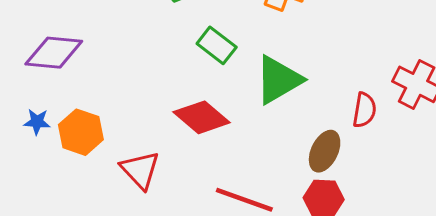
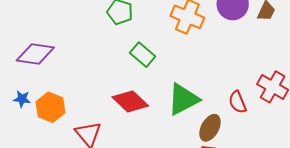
green triangle: (278, 80) -> (183, 99), moved
red semicircle: (364, 110) -> (238, 102), turned 145

